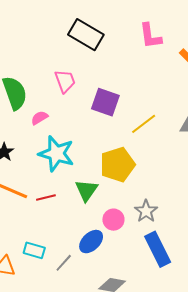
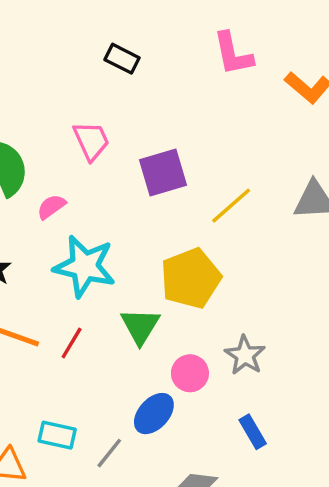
black rectangle: (86, 35) -> (122, 59), size x0.6
purple square: (105, 102) -> (163, 172), turned -32
red line: (46, 198) -> (72, 343), turned -42
blue rectangle: (158, 249) -> (253, 432), moved, size x0.6

